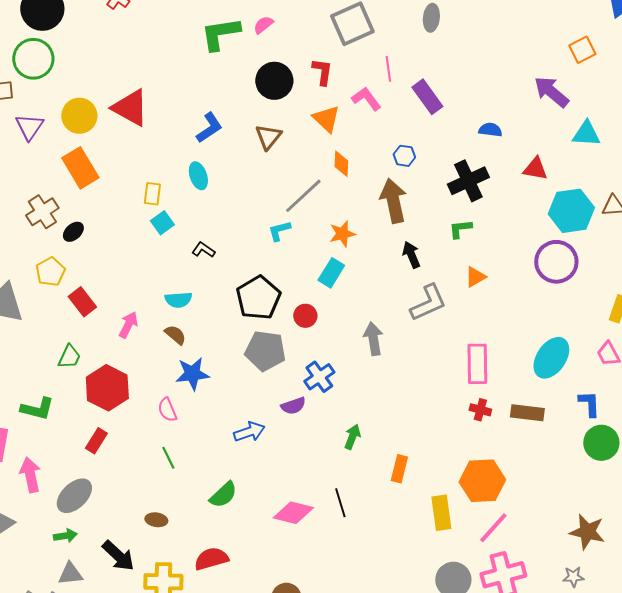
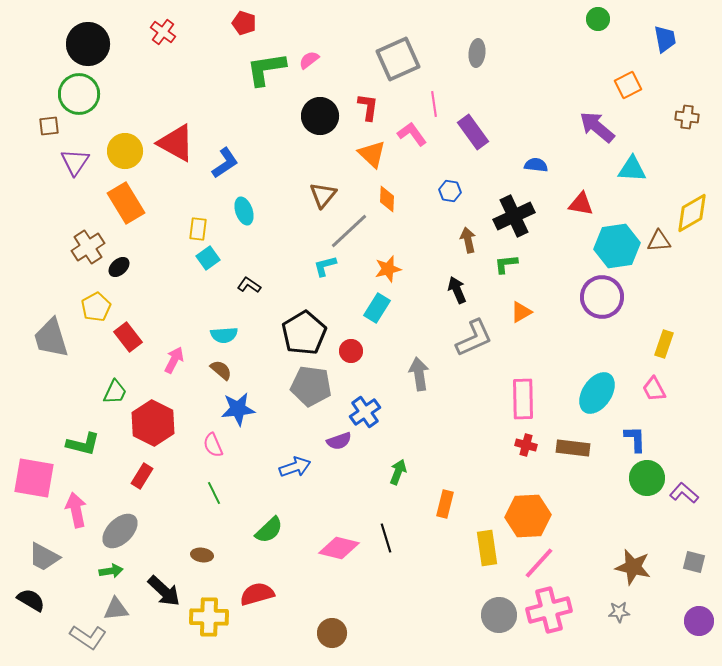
blue L-shape: (209, 128) -> (225, 163), moved
brown triangle: (268, 137) -> (323, 195), moved
brown arrow: (393, 201) -> (468, 240), moved, size x0.6

